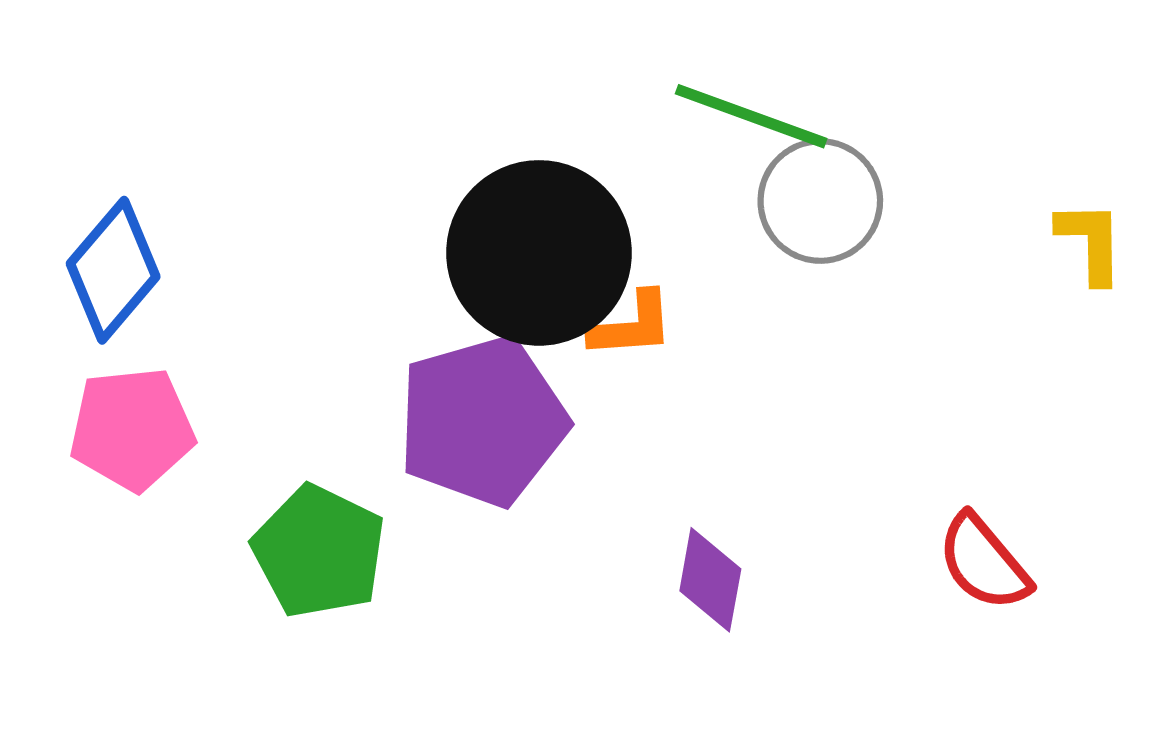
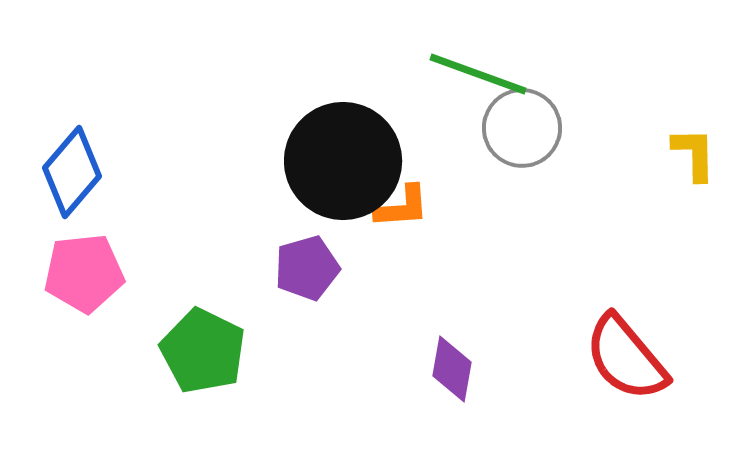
purple pentagon: (482, 421) -> (307, 268), size x0.6
red semicircle: (984, 563) -> (626, 358), size x1.4

